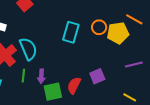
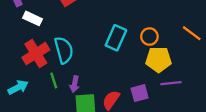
yellow pentagon: (118, 33) -> (159, 60), moved
purple line: (134, 64) -> (171, 83), moved
green line: (23, 76) -> (54, 80), turned -32

